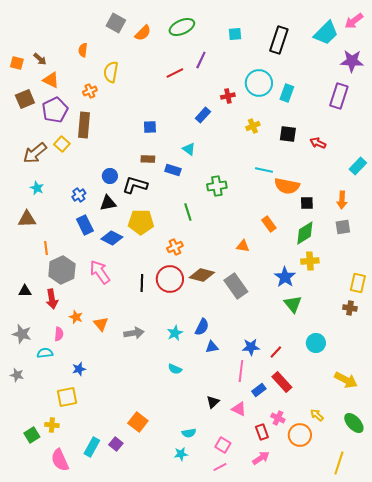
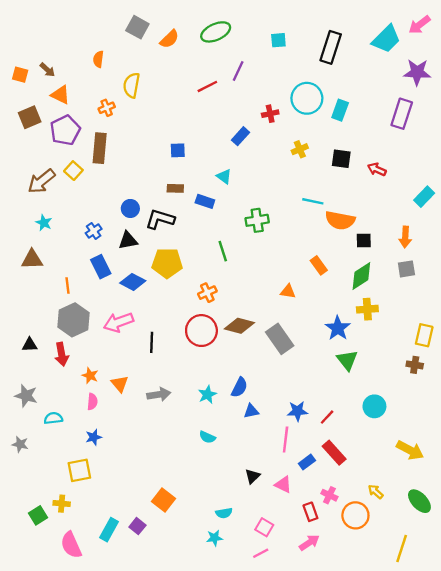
orange line: (46, 248) -> (68, 286), moved
pink arrow: (100, 272) -> (118, 322), turned -75
black line: (142, 283) -> (152, 342), moved
pink semicircle: (59, 334) -> (92, 402), moved

